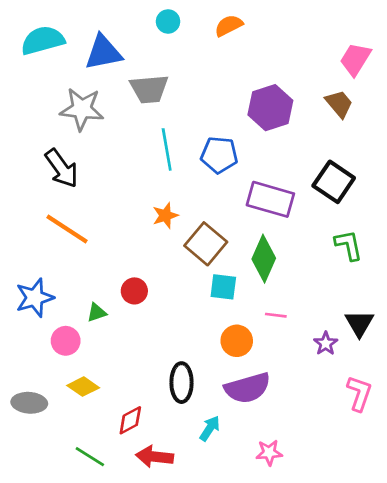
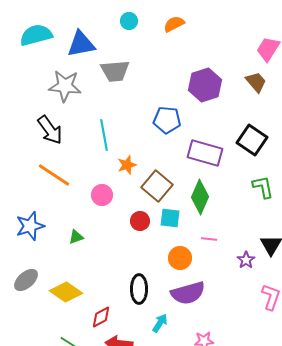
cyan line: (167, 149) -> (104, 135), moved
red circle: (134, 291) -> (140, 221), moved
pink circle: (66, 341) -> (102, 195), moved
yellow diamond: (83, 387) -> (66, 292), size x1.4
gray ellipse: (29, 403) -> (26, 280), moved, turned -45

